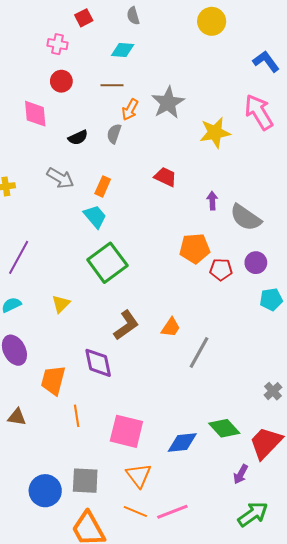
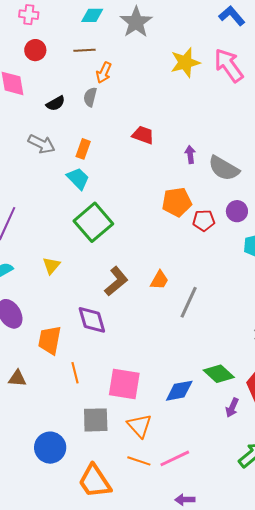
gray star: (168, 103) -> (136, 22), moved
yellow star: (215, 133) -> (185, 63), moved
purple arrow: (241, 474) -> (232, 408), moved
gray square: (85, 481) -> (96, 420), moved

